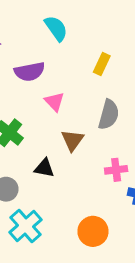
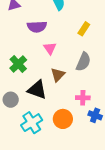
black triangle: (44, 168) -> (37, 90), size x1.5
cyan cross: (26, 226) -> (32, 123), moved
orange circle: (93, 231) -> (63, 119), moved

